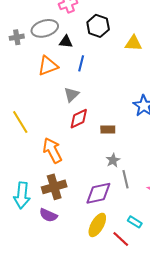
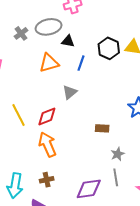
black hexagon: (98, 26) -> (109, 48), moved
gray cross: (17, 37) -> (21, 33), turned -32
red diamond: (79, 119) -> (47, 116), moved
gray star: (113, 160) -> (118, 154), moved
brown cross: (54, 187) -> (47, 180), size x0.6

